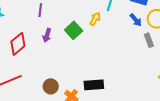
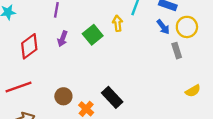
yellow arrow: (95, 19) -> (118, 23), turned -40
black rectangle: (94, 85) -> (112, 97), turned 48

